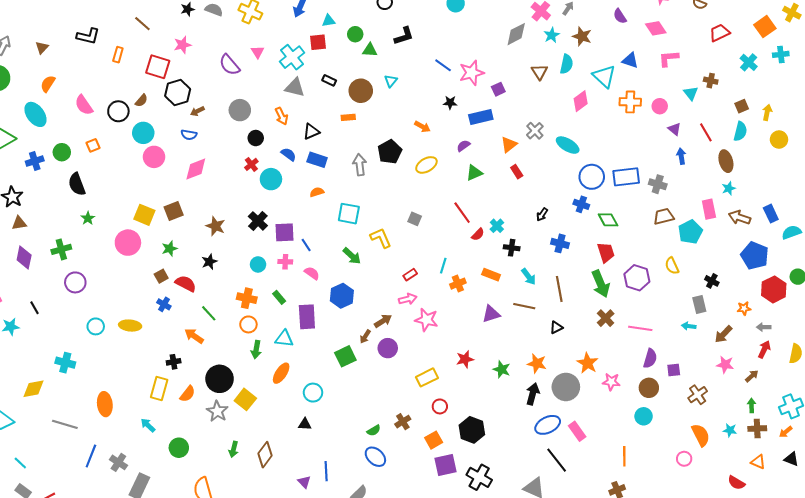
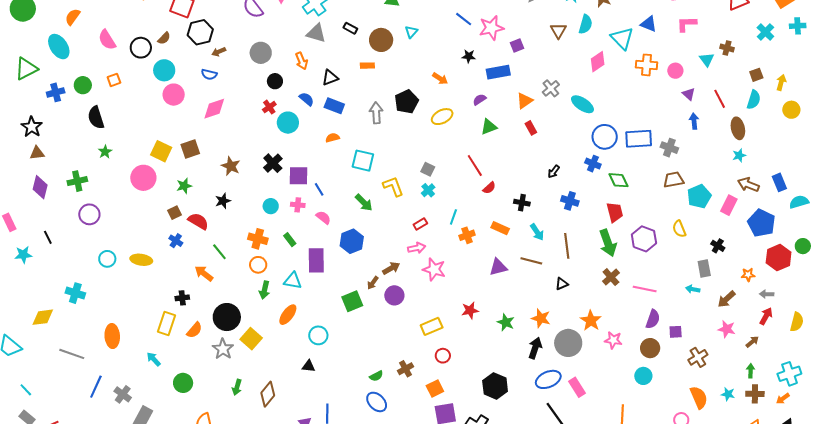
pink rectangle: (709, 209) -> (729, 205), moved, turned 36
cyan cross: (497, 226) -> (428, 190), moved
black hexagon: (472, 430) -> (495, 386), moved

